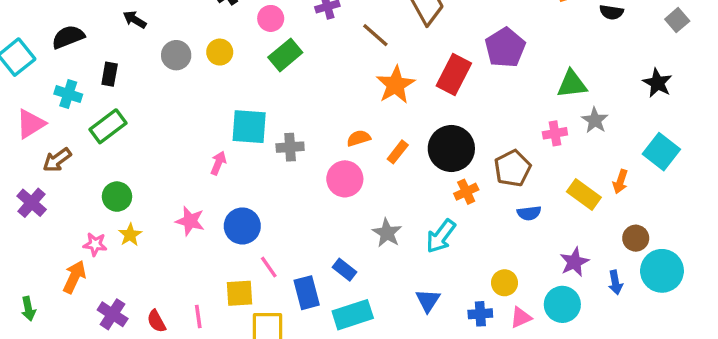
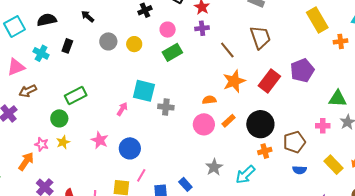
green rectangle: (108, 126) -> (76, 96), moved
orange semicircle: (359, 138) -> (209, 100), moved
pink circle: (345, 179) -> (204, 124), moved
pink line: (269, 267) -> (141, 175), turned 56

